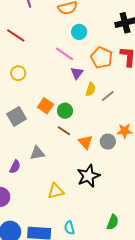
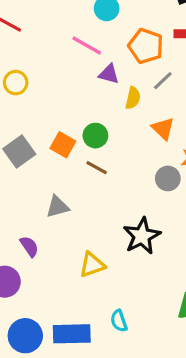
purple triangle: (77, 73) -> (109, 74), turned -48
gray line: (108, 96) -> (163, 81), moved
orange square: (46, 106) -> (63, 145), moved
orange triangle: (85, 142) -> (163, 129), moved
purple semicircle: (15, 167) -> (29, 246), moved, turned -56

